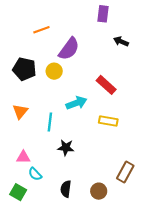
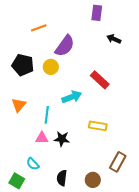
yellow rectangle: (108, 121) -> (98, 126), moved
pink triangle: (23, 157) -> (42, 138), moved

